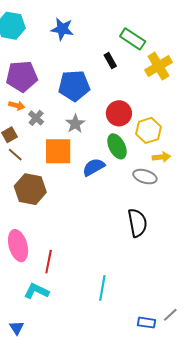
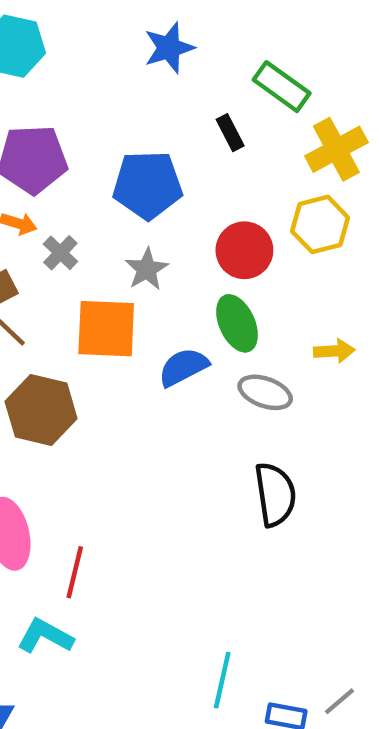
blue star: (62, 29) -> (169, 48), moved, turned -30
yellow hexagon: (148, 130) -> (320, 224), moved
gray ellipse: (145, 177) -> (265, 392), moved
cyan line: (102, 288) -> (222, 680), moved

